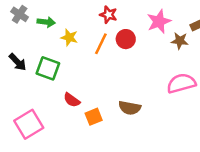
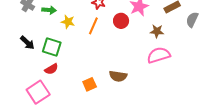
red circle: (126, 39) -> (121, 21), moved
brown star: (180, 41) -> (157, 31), moved
red semicircle: (72, 100) -> (51, 69), moved, turned -64

